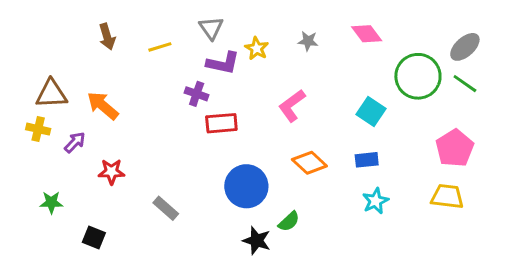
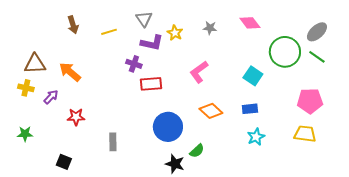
pink pentagon: (455, 148) -> (310, 101), turned 30
green star: (51, 202) -> (25, 134), moved
gray rectangle: (166, 208) -> (113, 142), turned 48

